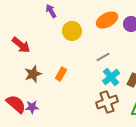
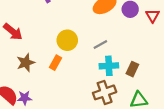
yellow circle: (72, 31) -> (67, 40), moved
cyan cross: (111, 77) -> (109, 66), turned 36

